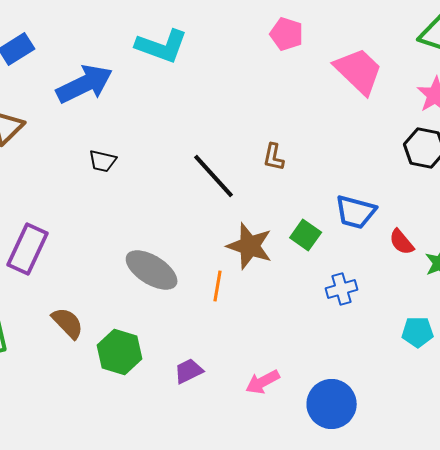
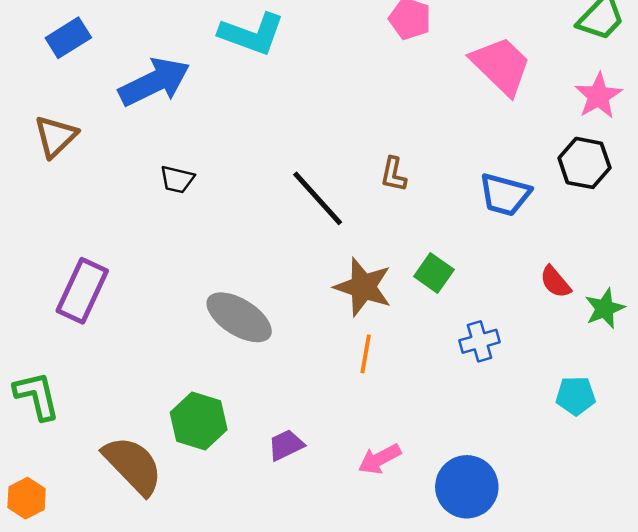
blue trapezoid: (356, 212) -> (505, 195), moved
orange line: (218, 286) -> (366, 354), moved
brown semicircle: (68, 323) -> (133, 465), moved, size x1.5

